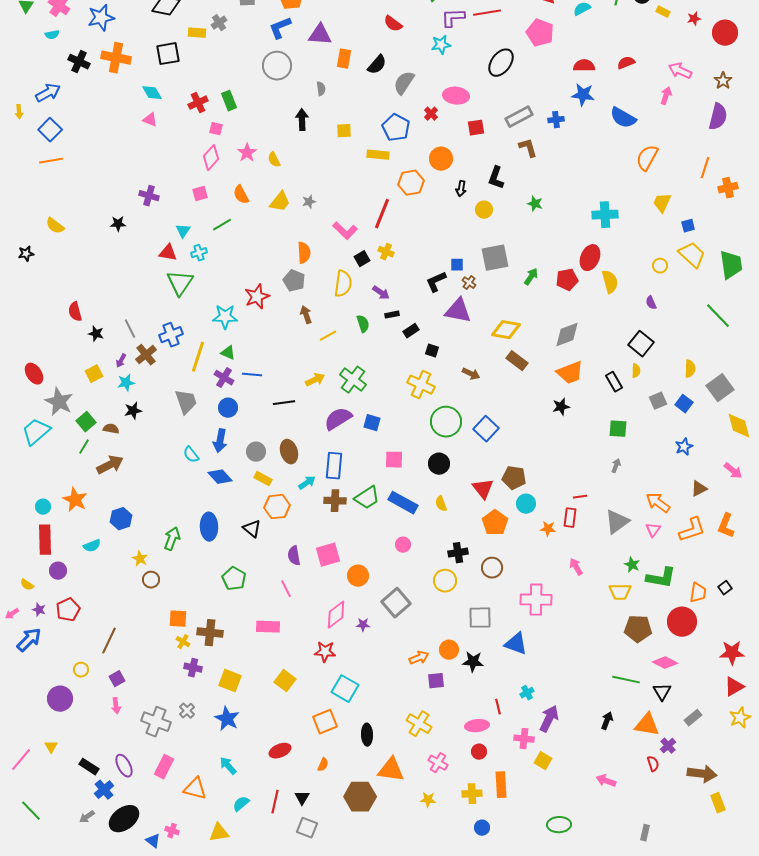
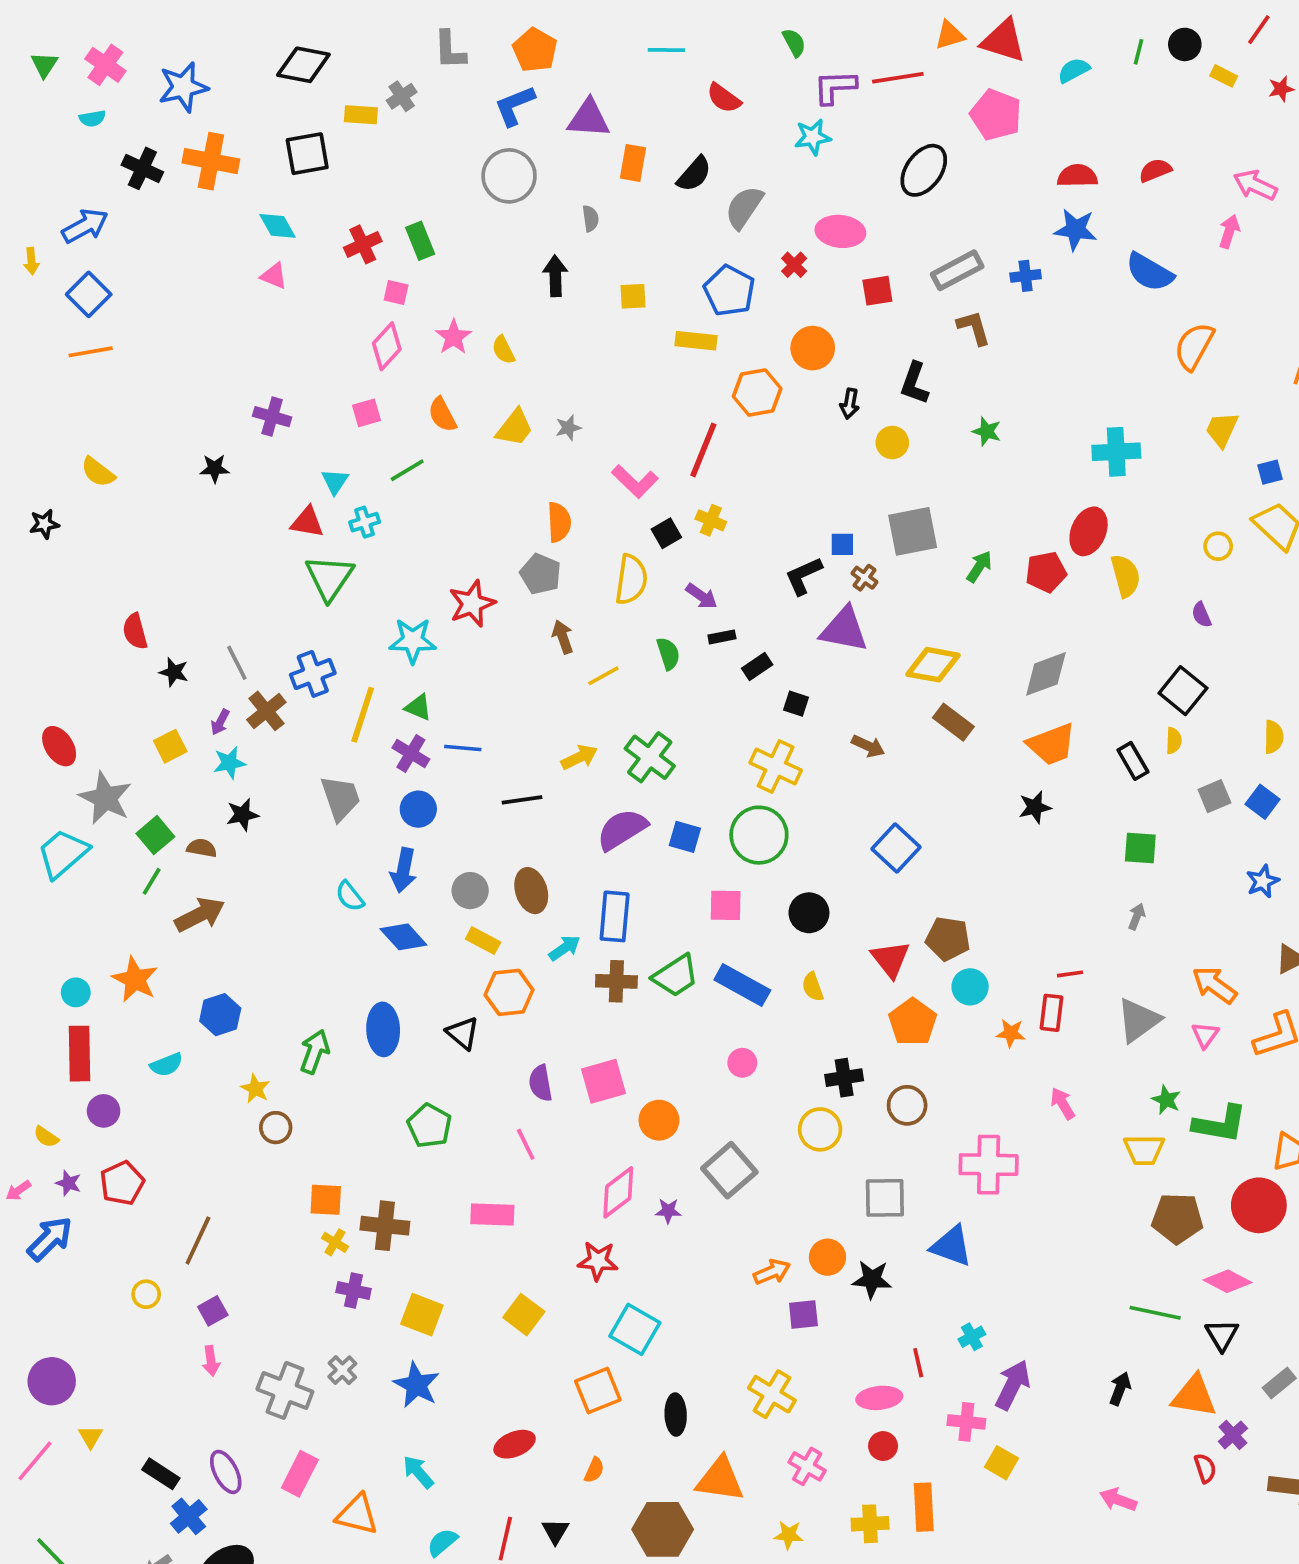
green circle: (446, 422) -> (759, 835), moved
purple circle: (60, 699) -> (52, 1381), moved

